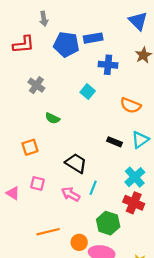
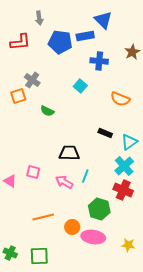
blue triangle: (138, 21) -> (103, 20), moved
cyan triangle: (140, 140) -> (129, 142), moved
orange square: (30, 147) -> (18, 96), moved
black trapezoid: (76, 163) -> (69, 153), turned -30

